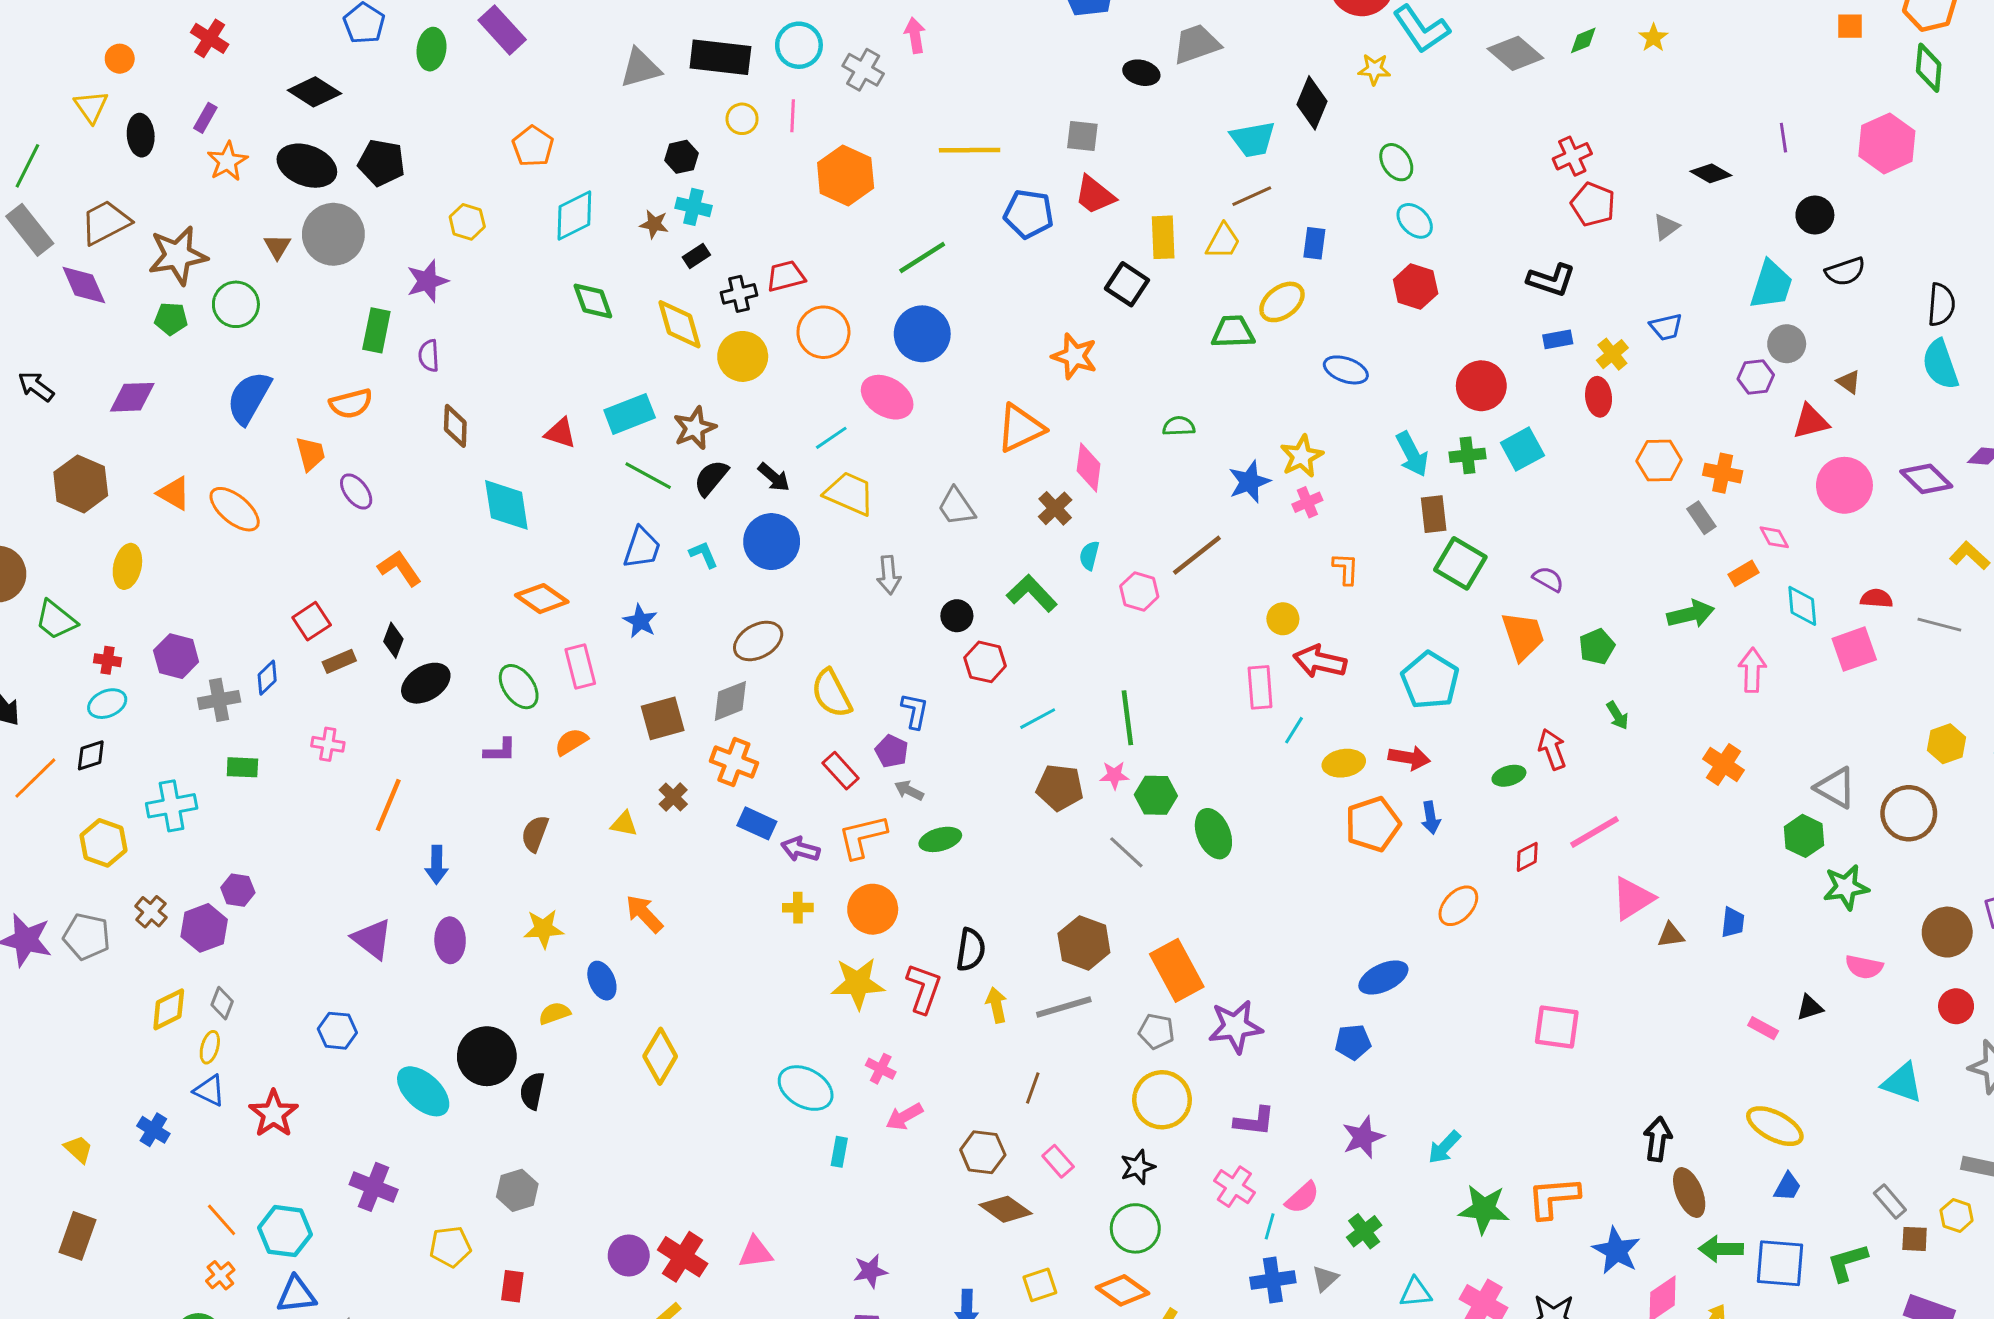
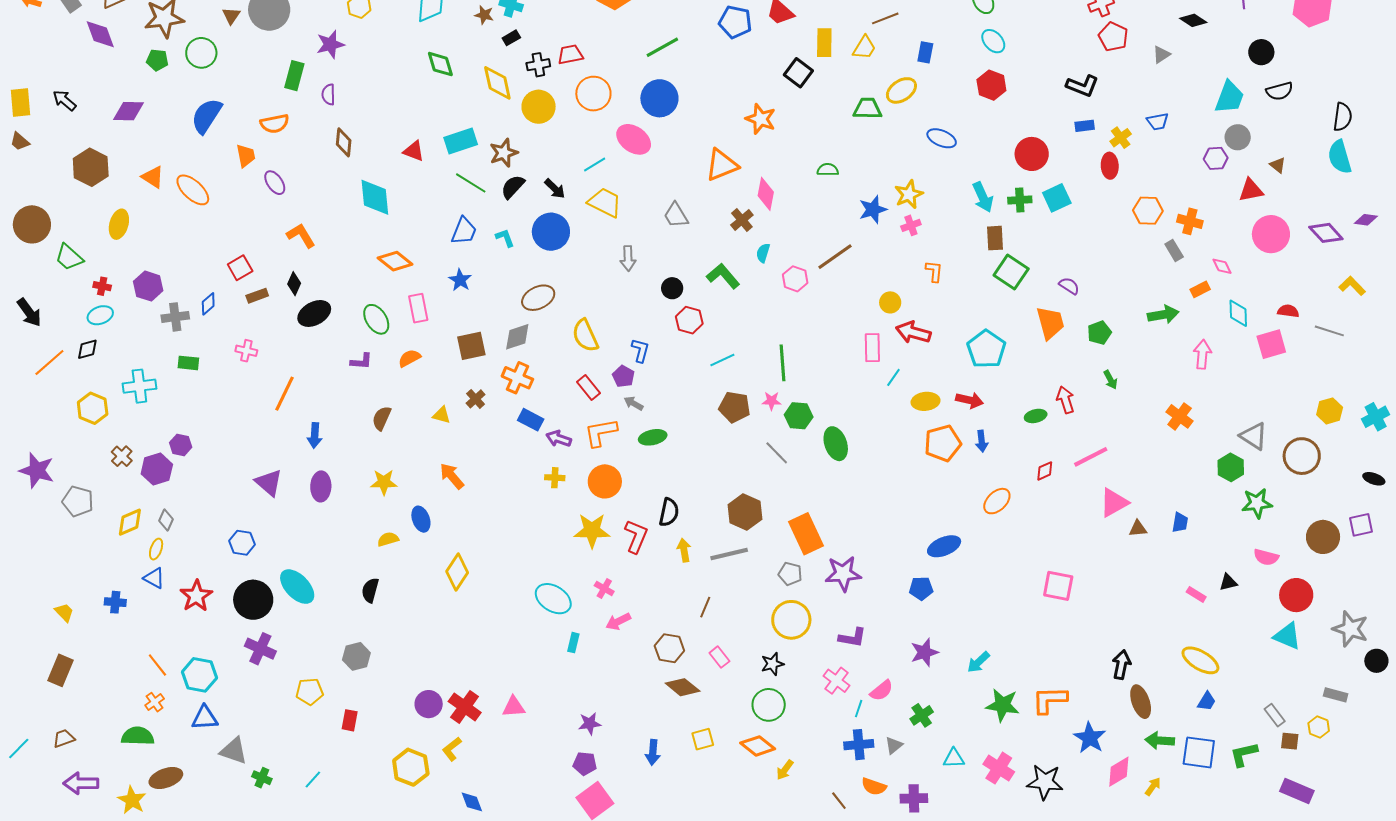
gray pentagon: (87, 936) -> (78, 501), moved
red circle: (1956, 1006) -> (1296, 595), moved, size x1.4
black circle: (487, 1056) -> (253, 600), moved
blue cross: (153, 1130) -> (115, 602), turned -30

